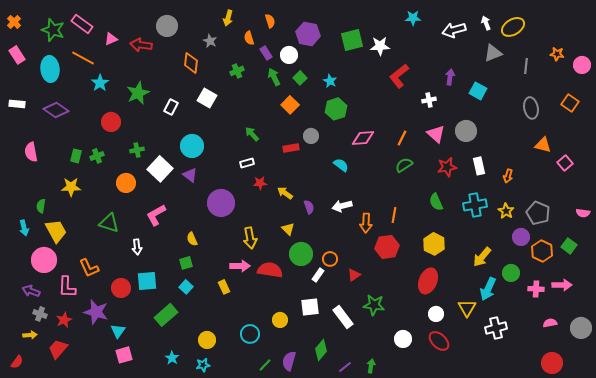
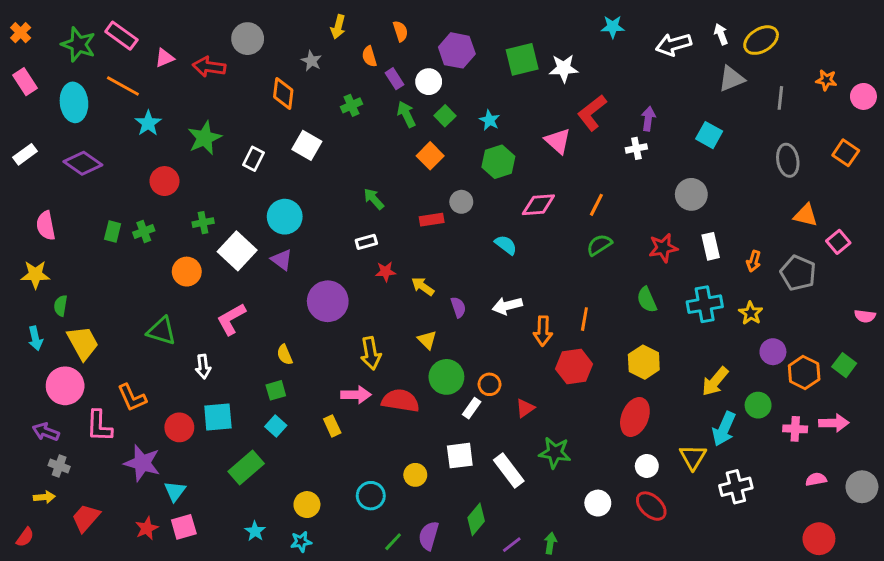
purple arrow: (450, 77) -> (648, 119), moved
white rectangle: (17, 104) -> (25, 154), turned -42
pink triangle: (436, 134) -> (558, 141), moved
yellow star: (71, 187) -> (35, 275), moved
gray pentagon: (538, 213) -> (798, 273), moved
red star: (64, 320) -> (147, 528), moved

